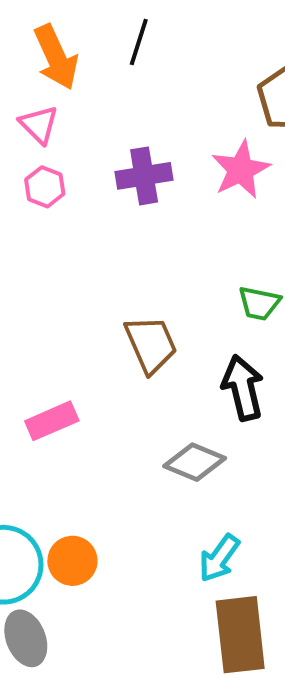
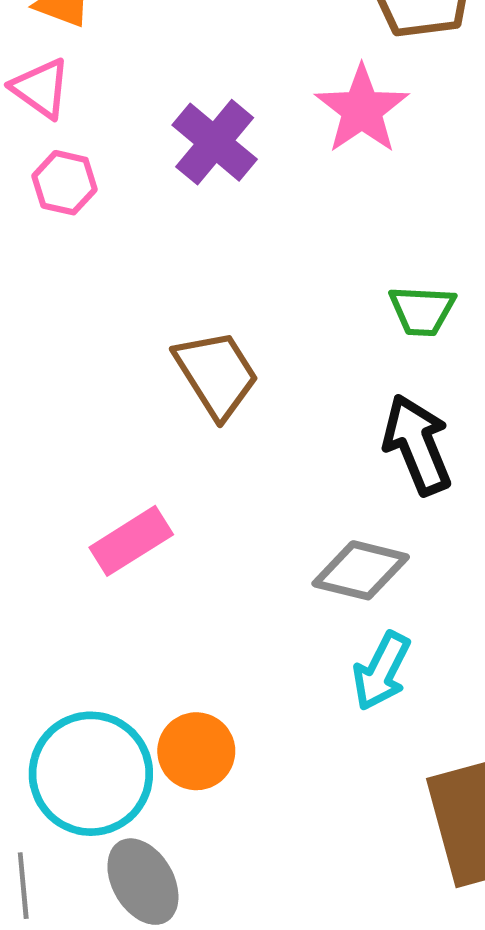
purple cross: (144, 176) -> (215, 142), turned -32
brown trapezoid: (151, 344) -> (216, 374), moved
cyan arrow: (219, 558) -> (381, 671), moved

